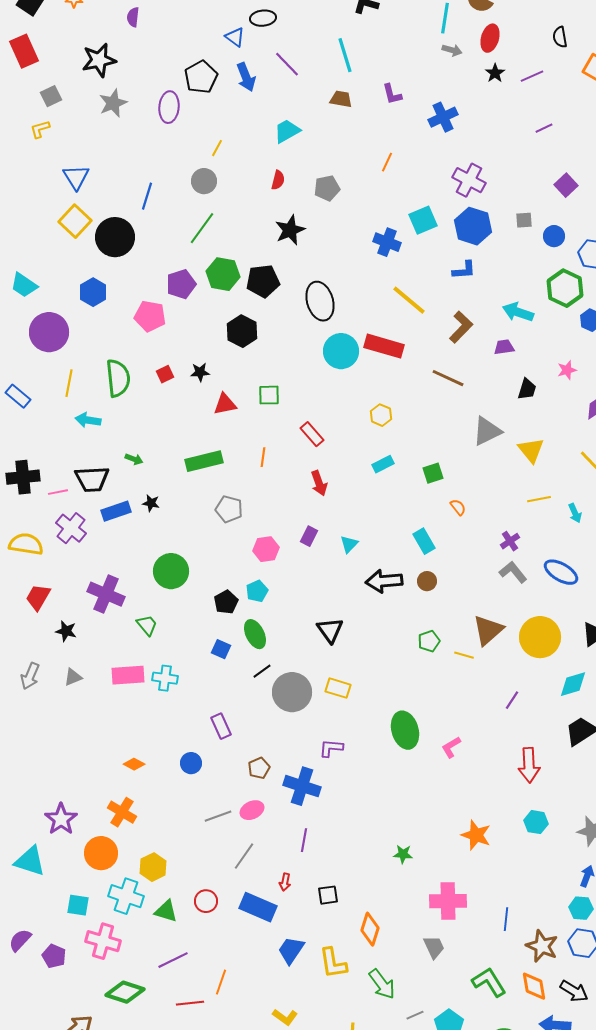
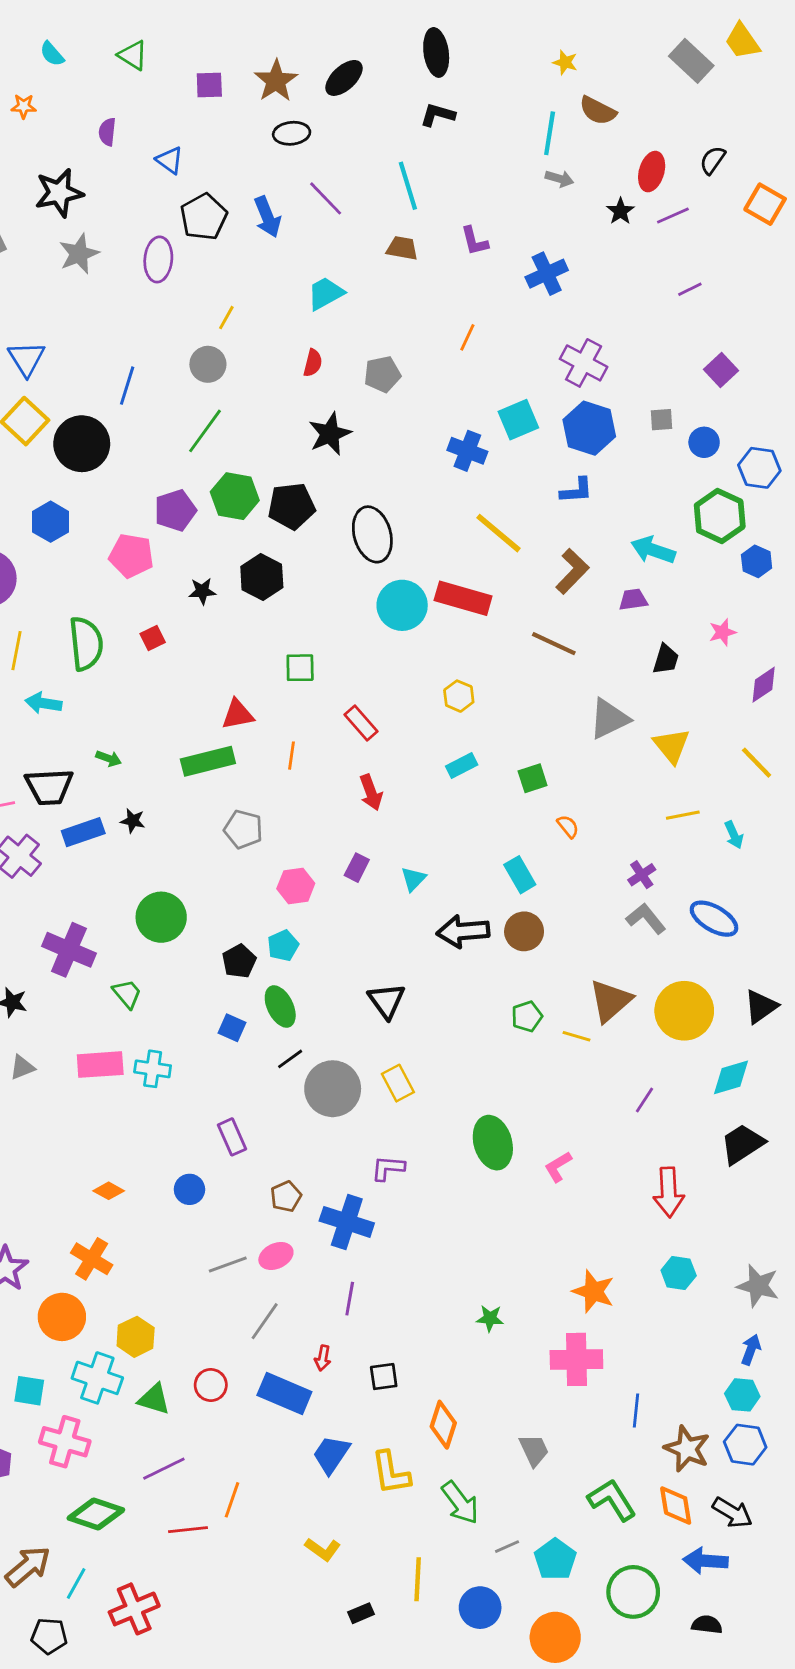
blue triangle: (235, 37) -> (170, 160), moved
black semicircle: (560, 37) -> (713, 160), turned 45
red ellipse: (490, 38) -> (652, 172), moved
black star: (200, 372) -> (202, 591), moved
red triangle: (225, 404) -> (238, 714), moved
brown circle: (427, 581) -> (524, 931), size x1.4
yellow rectangle: (338, 688) -> (398, 1083), turned 45
pink cross: (448, 901) -> (576, 1359), moved

